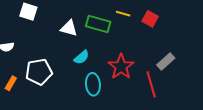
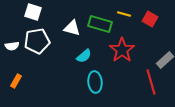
red star: (121, 67) -> (122, 50), moved
white pentagon: (39, 72) -> (37, 41), moved

